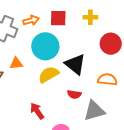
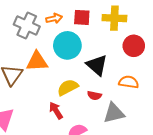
yellow cross: (90, 17) -> (114, 18), size x1.6
orange triangle: (16, 63) -> (37, 61), size x1.6
yellow semicircle: (49, 75) -> (68, 87), moved

